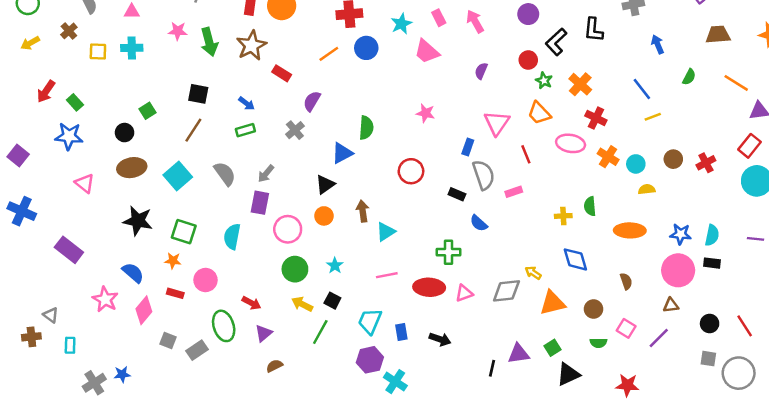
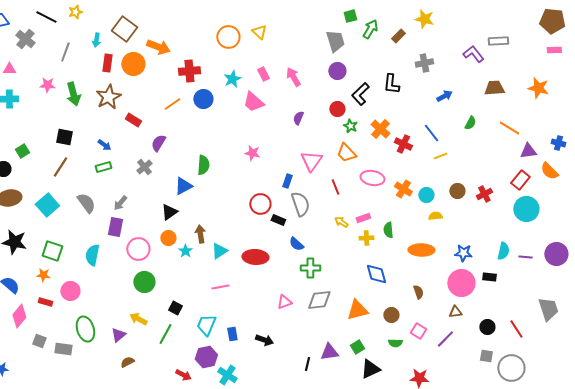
blue arrow: (658, 44) -> (444, 96), turned 84
red cross: (596, 118) -> (403, 144), moved
red circle: (411, 171) -> (260, 204), moved
pink rectangle: (514, 192) -> (363, 218), moved
cyan semicircle: (712, 235) -> (503, 251), moved
green cross: (448, 252) -> (310, 268), moved
cyan star: (335, 265) -> (185, 251), moved
yellow arrow: (533, 273) -> (341, 222), moved
red ellipse: (429, 287) -> (255, 257), moved
red arrow: (251, 303) -> (183, 375), moved
yellow arrow: (302, 304) -> (138, 319), moved
gray rectangle: (197, 350) -> (63, 349), turned 42

